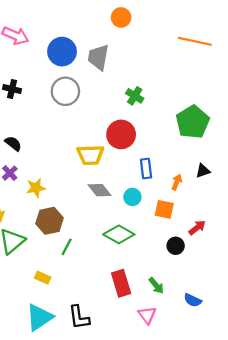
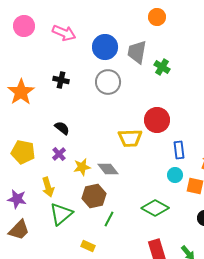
green cross: (135, 96) -> (162, 67), moved
gray diamond: (99, 190) -> (108, 169), moved
cyan circle: (132, 197) -> (175, 175), moved

